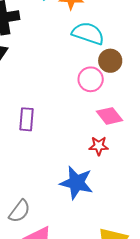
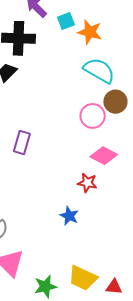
pink diamond: (109, 116) -> (104, 156), turned -36
blue star: (76, 183) -> (69, 216), moved, size x0.6

